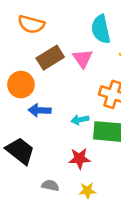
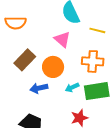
brown rectangle: (50, 58) -> (25, 60), moved
orange circle: (21, 85) -> (53, 67), moved

